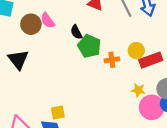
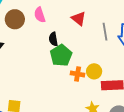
pink semicircle: (48, 20) -> (40, 15), moved
yellow circle: (136, 51) -> (94, 71), moved

